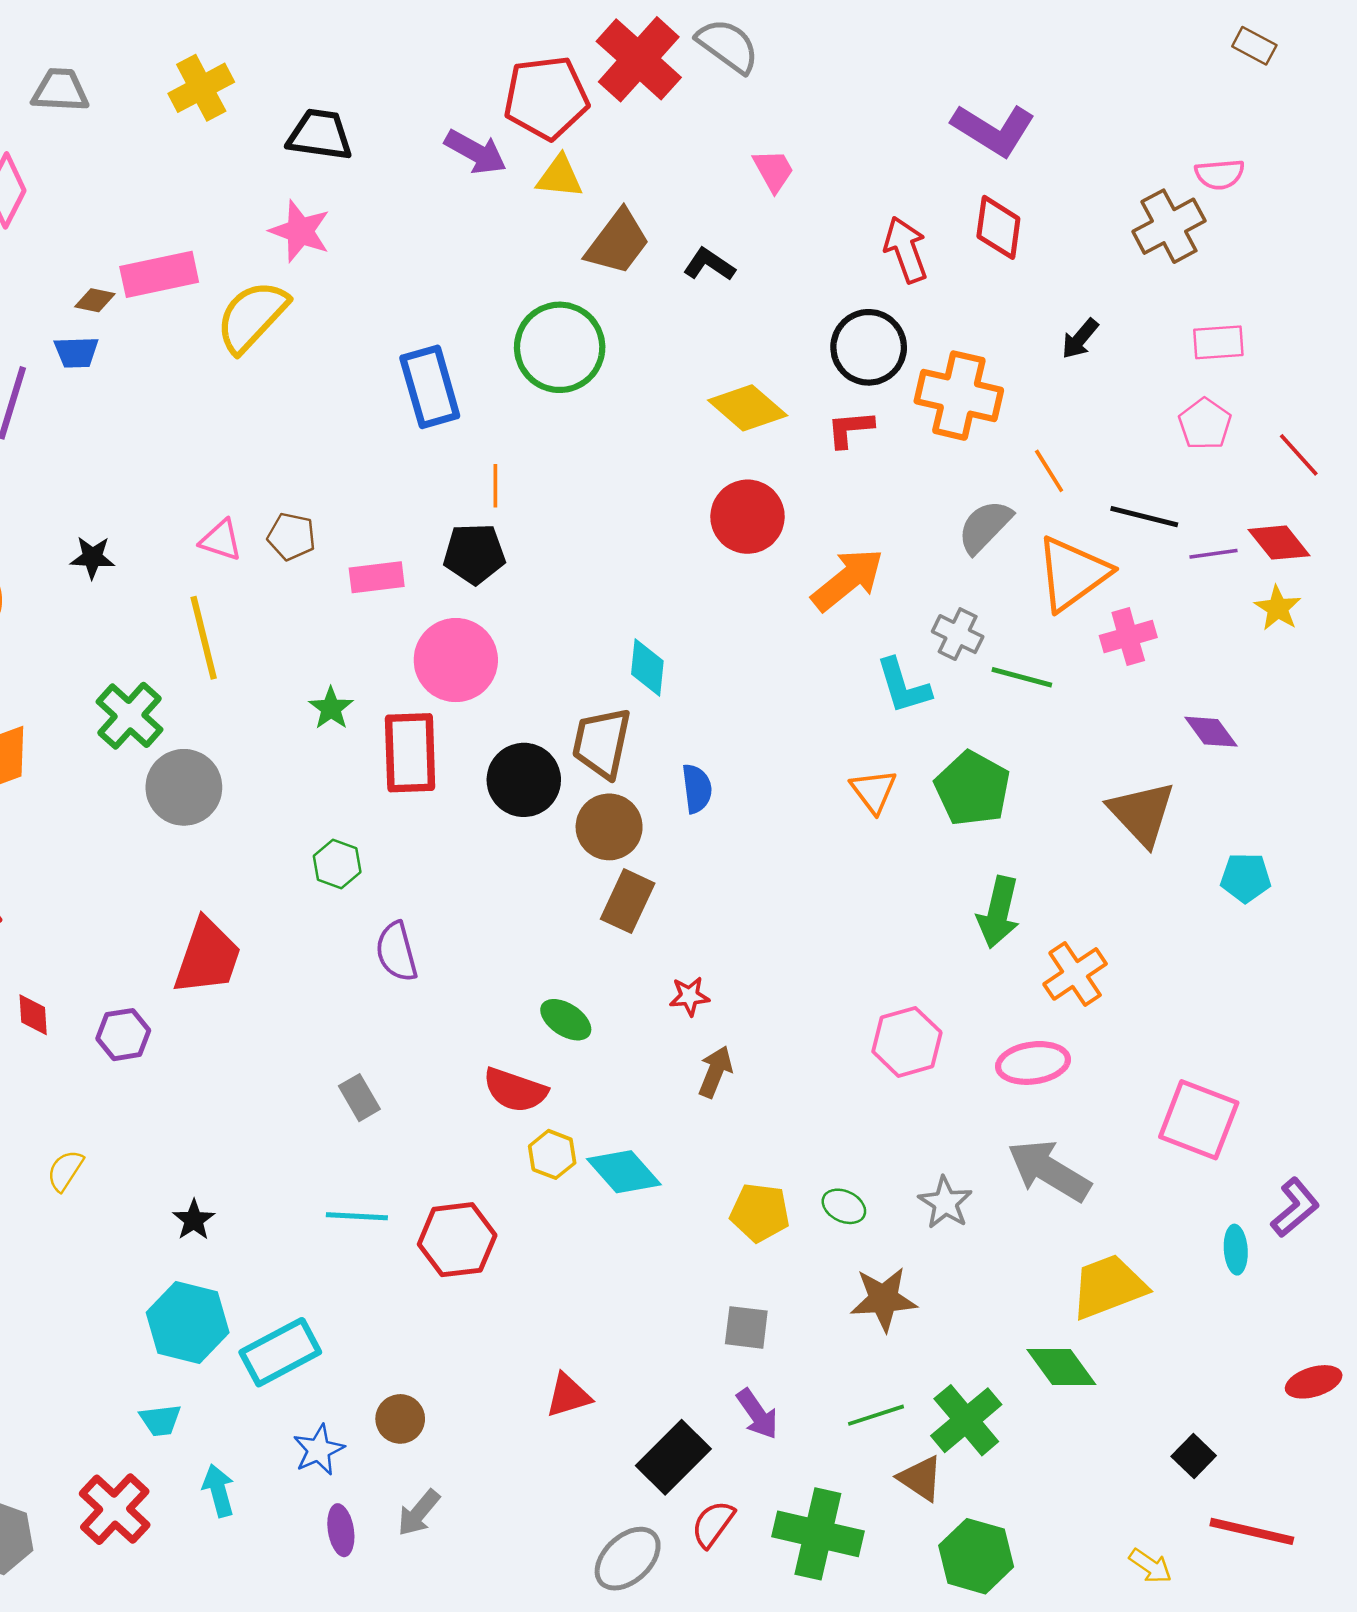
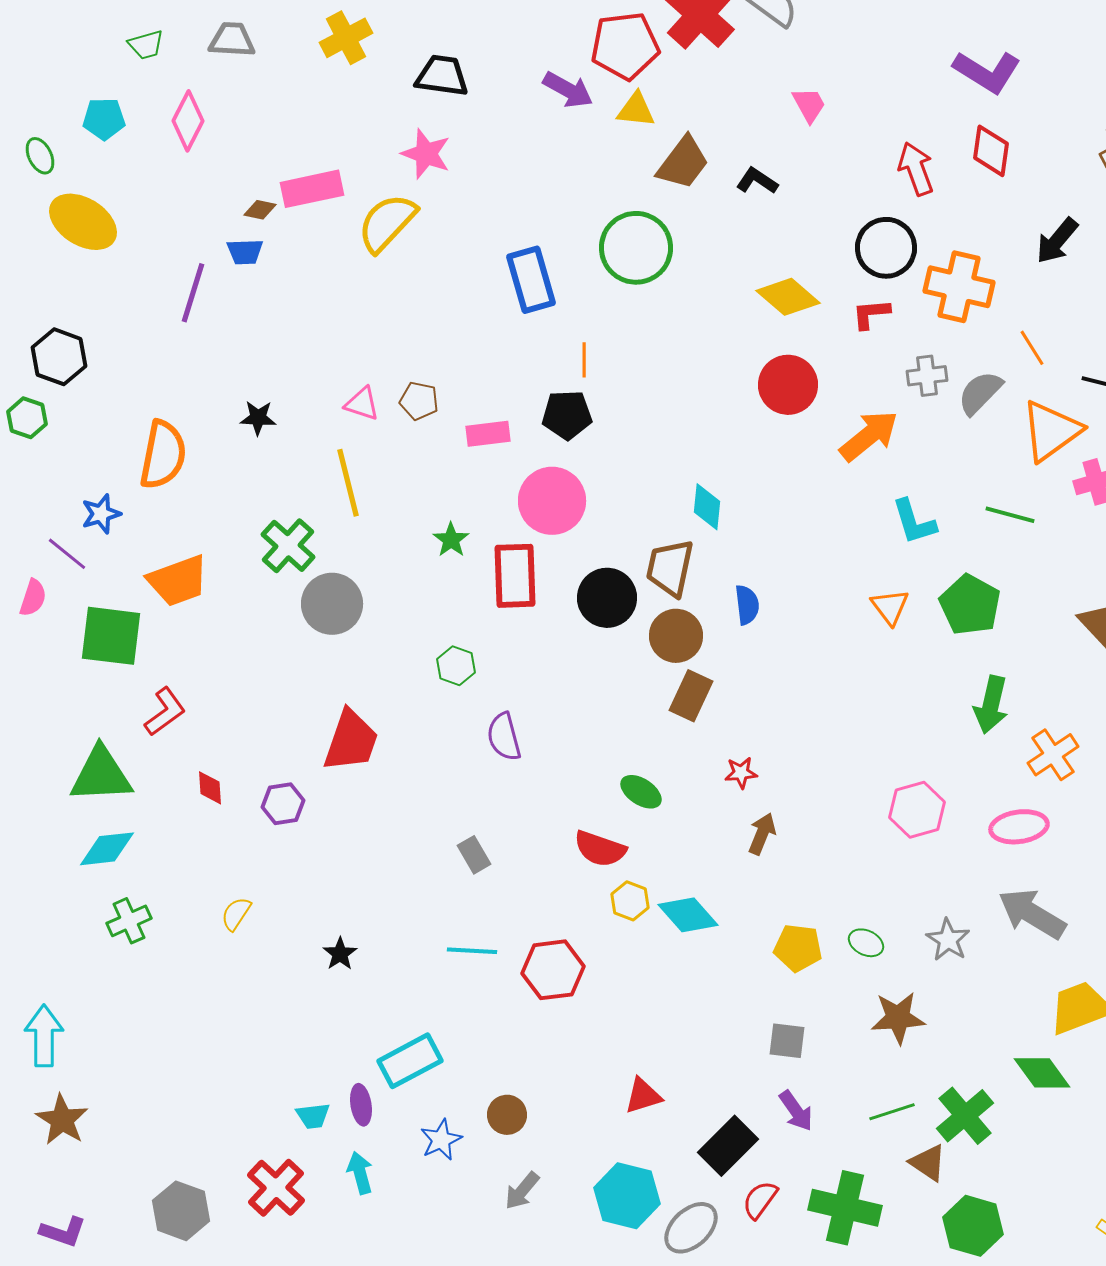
black arrow: (1080, 339) -> (1057, 241), size x1.4
gray cross: (958, 634) -> (927, 376), moved, turned -33
cyan hexagon: (188, 1323) -> (627, 1196), moved
purple ellipse: (341, 1530) -> (361, 1105), moved

